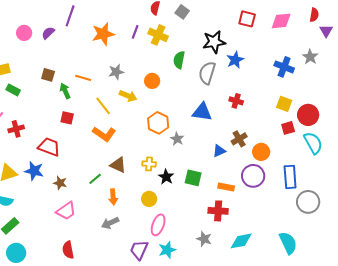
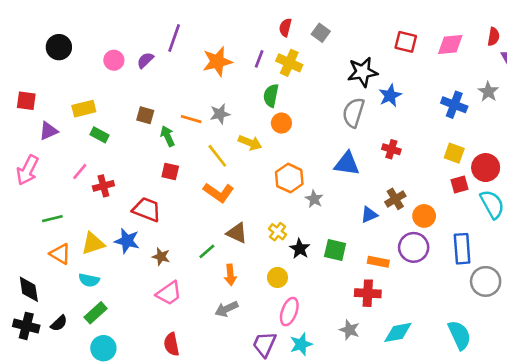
green semicircle: (179, 60) -> (271, 96), moved
gray star: (116, 72) -> (220, 114), moved
yellow cross: (149, 164) -> (277, 232), turned 32

